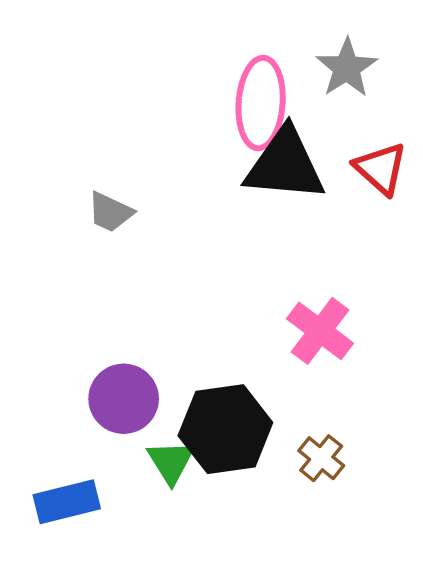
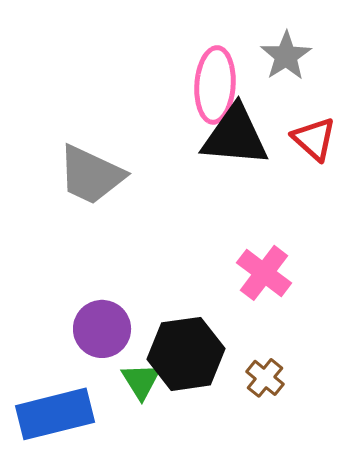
gray trapezoid: (110, 212) -> (91, 175), size x1.8
blue rectangle: (67, 502) -> (55, 414), size x1.4

